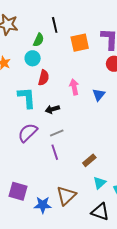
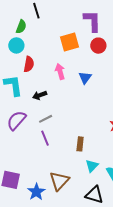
orange square: (80, 43) -> (70, 42), moved
brown rectangle: (89, 160) -> (80, 144), turned -40
blue star: (43, 205) -> (36, 192), turned -30

